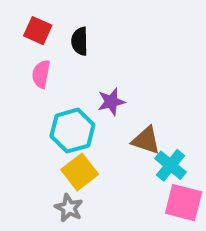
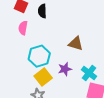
purple star: (111, 102) -> (65, 69), moved
brown triangle: (146, 140) -> (76, 44), moved

